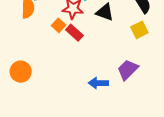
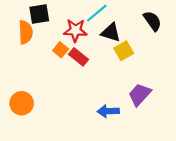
yellow square: (139, 30) -> (124, 51), moved

